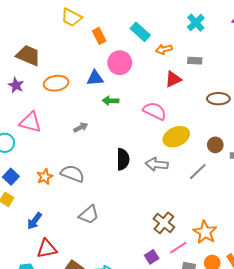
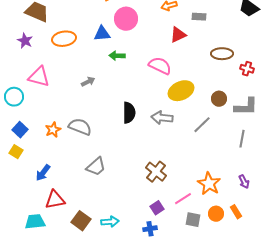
brown cross: (164, 223) -> (156, 172), moved

